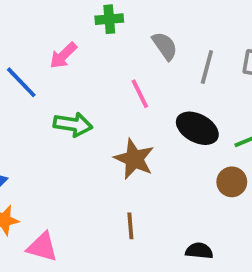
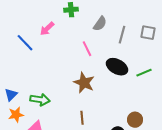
gray semicircle: (165, 46) -> (100, 24), turned 70
green arrow: (73, 124) -> (40, 100), moved
brown circle: (232, 182) -> (135, 120), moved

